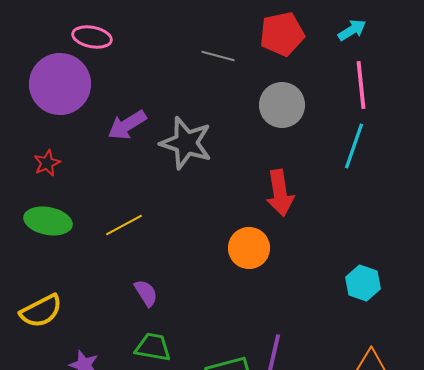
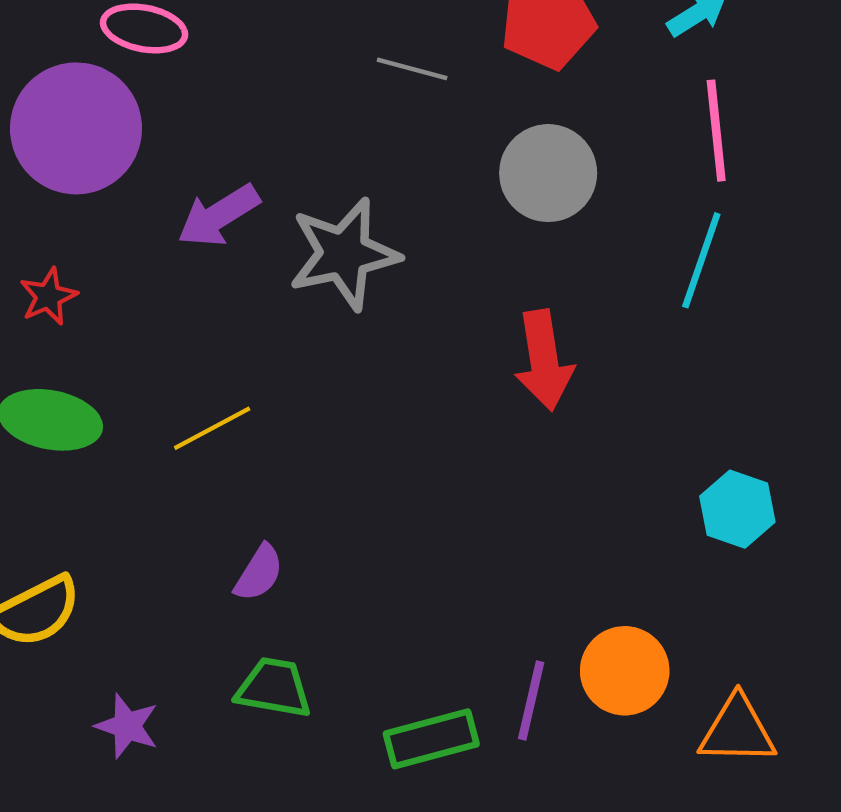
gray star: (186, 143) -> (344, 254), turned -30
orange circle: (249, 248) -> (625, 671), moved
cyan hexagon: (363, 283) -> (737, 509), moved
purple semicircle: (146, 293) -> (259, 573), turned 64

